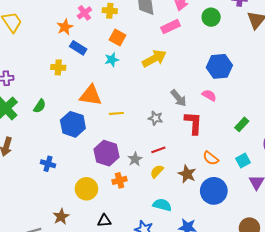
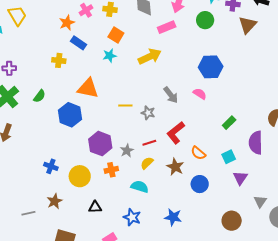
yellow line: (116, 113) -> (125, 105), moved
red L-shape: (193, 123) -> (176, 133), moved, turned -135
blue cross: (48, 164) -> (51, 166), moved
blue circle: (214, 191) -> (200, 184), size x0.7
cyan semicircle: (162, 205) -> (140, 187), moved

